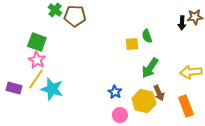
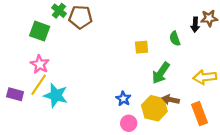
green semicircle: (147, 36) -> (175, 39), moved
green square: (37, 42) -> (40, 31), moved
brown arrow: (159, 93) -> (171, 100), turned 126

